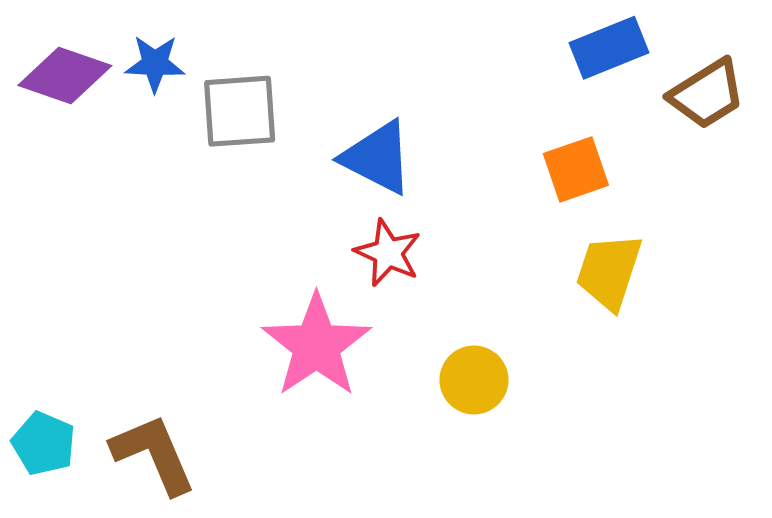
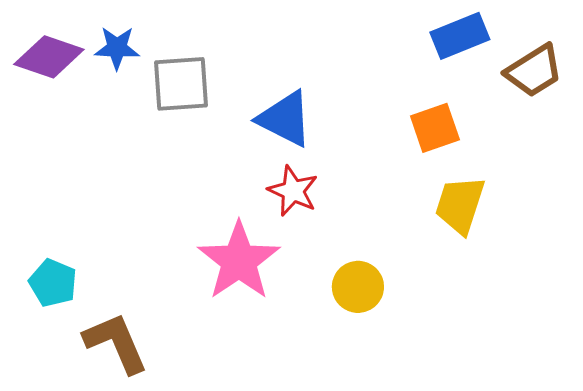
cyan pentagon: (44, 444) -> (53, 283), moved

